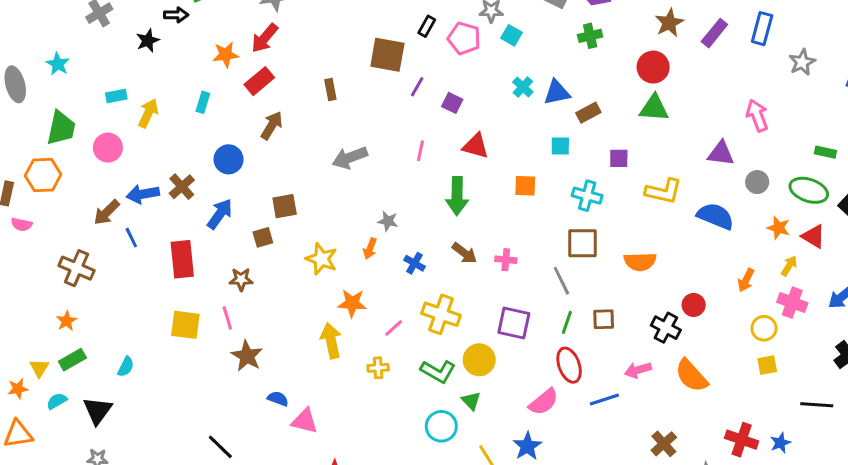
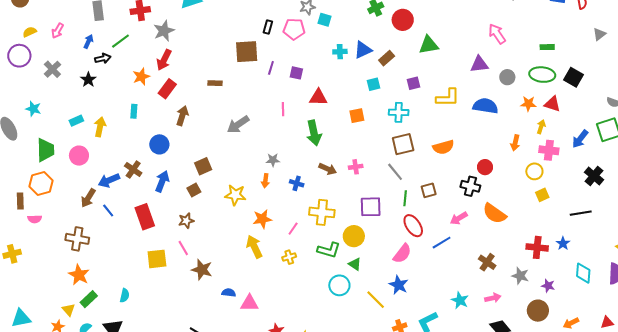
red circle: (653, 67) -> (403, 20), moved
cyan cross: (523, 87) -> (340, 52), turned -32
brown rectangle: (330, 89) -> (215, 83), turned -64
orange star: (67, 321) -> (79, 275), size x1.5

